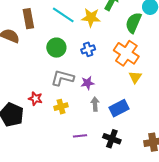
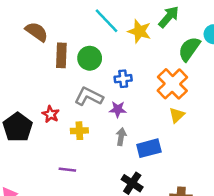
brown rectangle: (28, 19) -> (61, 55), moved
blue cross: (88, 49) -> (123, 79), moved
purple line: (80, 136) -> (67, 170), moved

